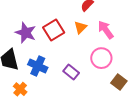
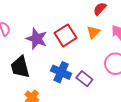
blue cross: (38, 66) -> (61, 72), moved

